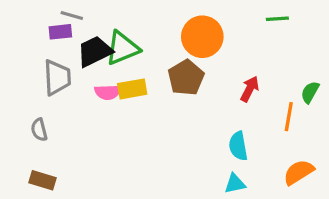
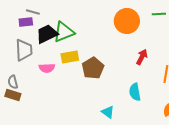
orange circle: (202, 37) -> (127, 21), moved
brown pentagon: (186, 78) -> (93, 68), moved
pink semicircle: (108, 92) -> (47, 68), moved
brown rectangle: (42, 180) -> (13, 95), moved
cyan triangle: (235, 184) -> (108, 112), moved, turned 48

